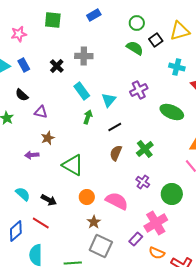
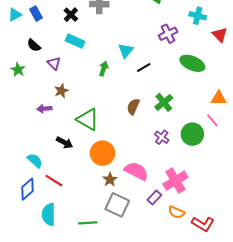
purple cross: (139, 90) -> (168, 34), moved
cyan rectangle: (82, 91) -> (75, 41), moved, turned -30
purple triangle: (41, 112) -> (54, 63), turned 32
black line: (115, 127) -> (144, 68), moved
cyan semicircle: (23, 194) -> (35, 161), moved
green circle: (172, 194) -> (192, 134), moved
orange circle: (87, 197) -> (103, 153), size x1.5
black arrow: (49, 200) -> (64, 143), moved
pink semicircle: (117, 201) -> (136, 171), moved

